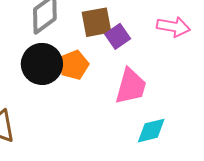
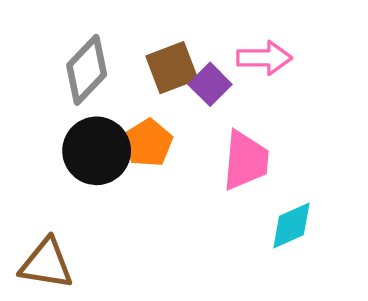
pink arrow: (173, 27) -> (264, 58), moved

